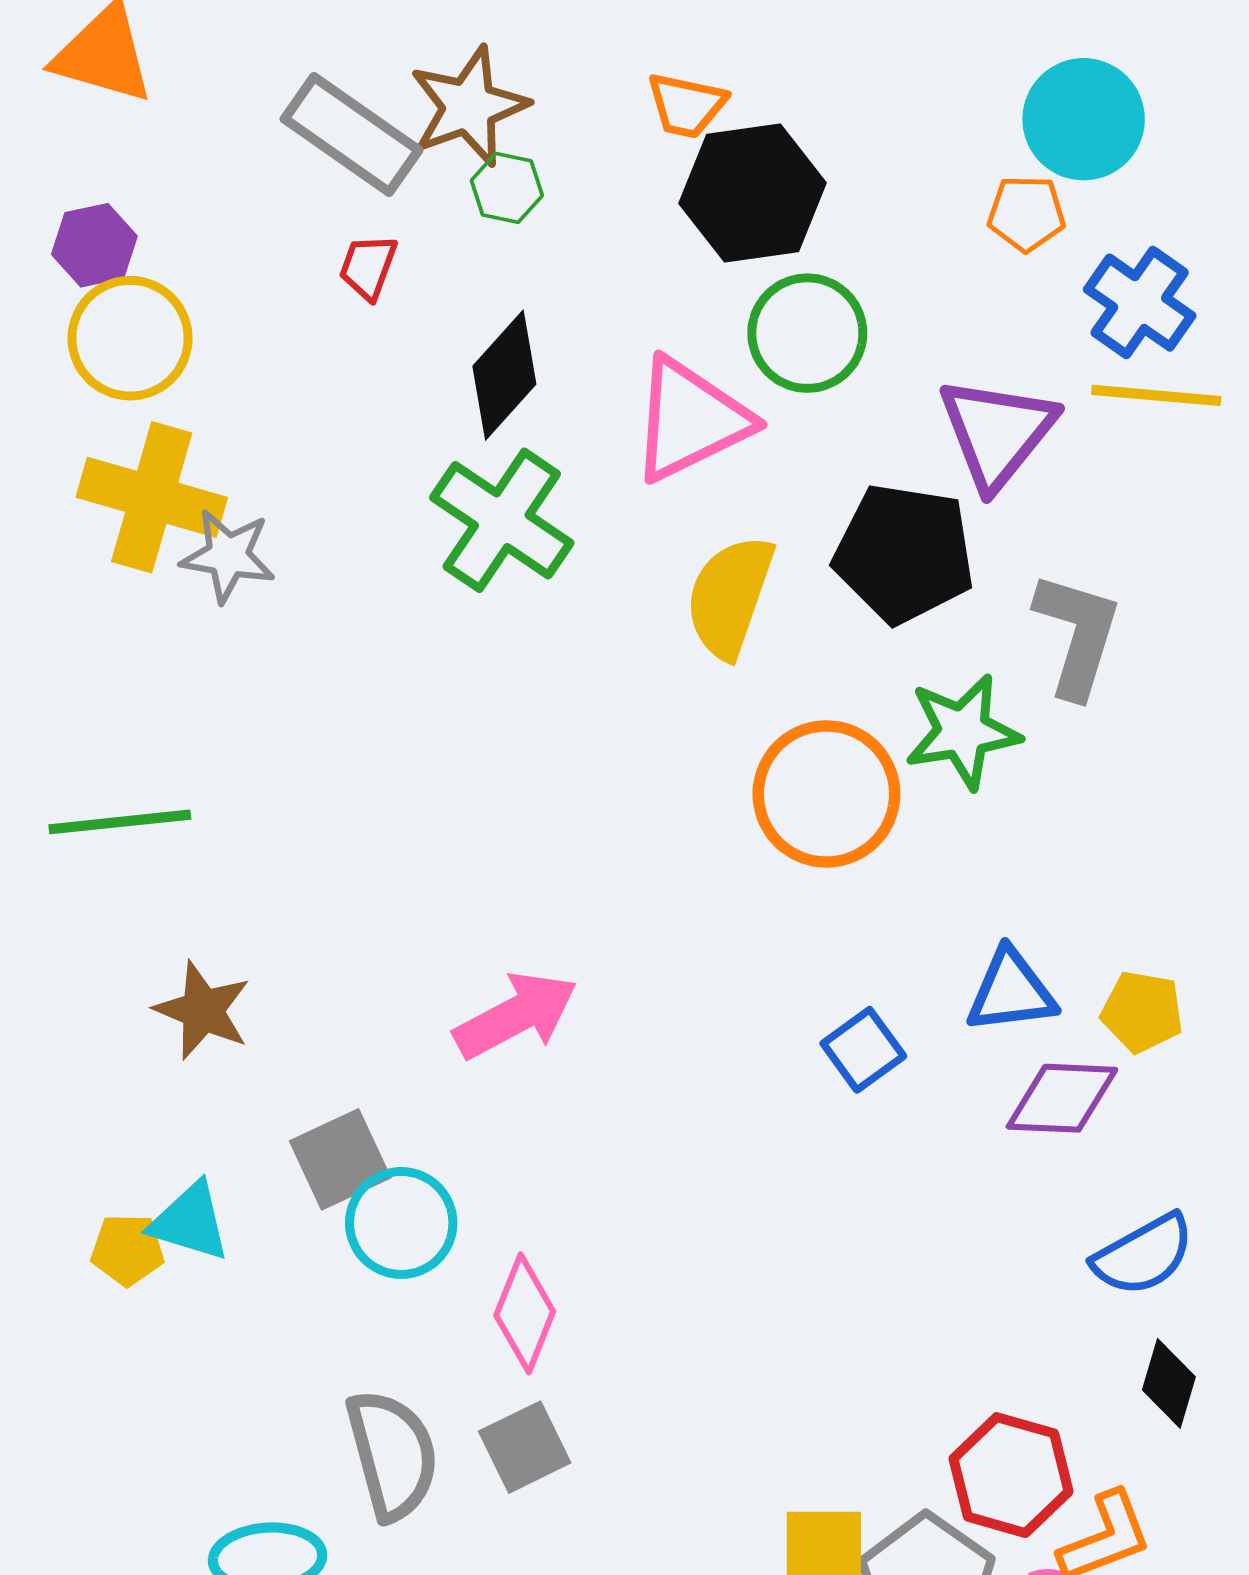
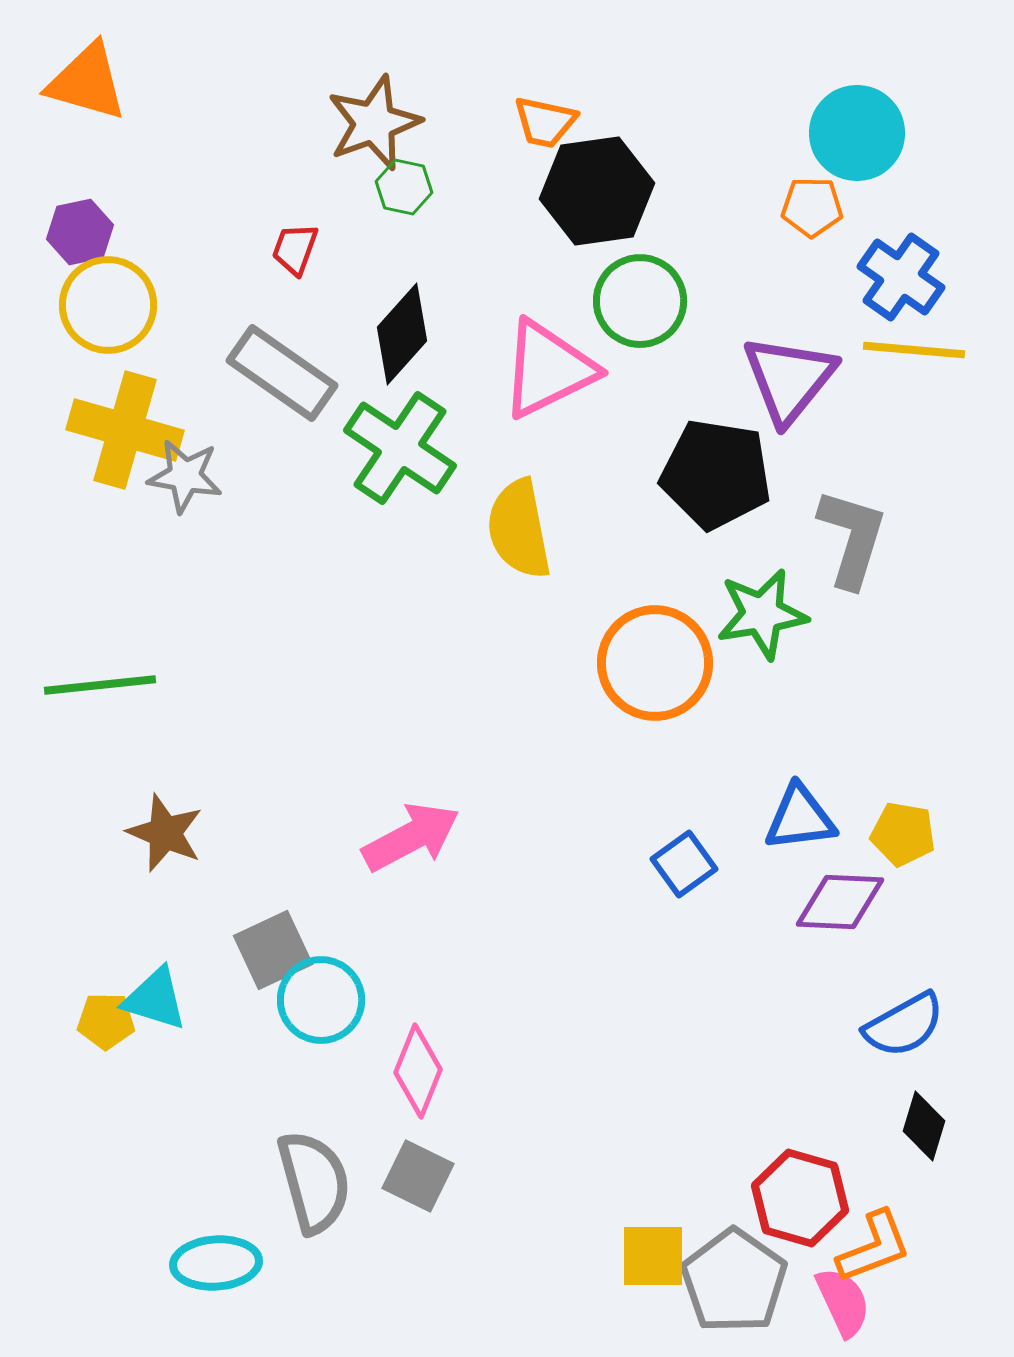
gray rectangle: (352, 134) -> (282, 373), moved
yellow semicircle: (730, 597) -> (519, 529), moved, turned -30
gray square: (525, 1447) -> (418, 1176), turned -38

